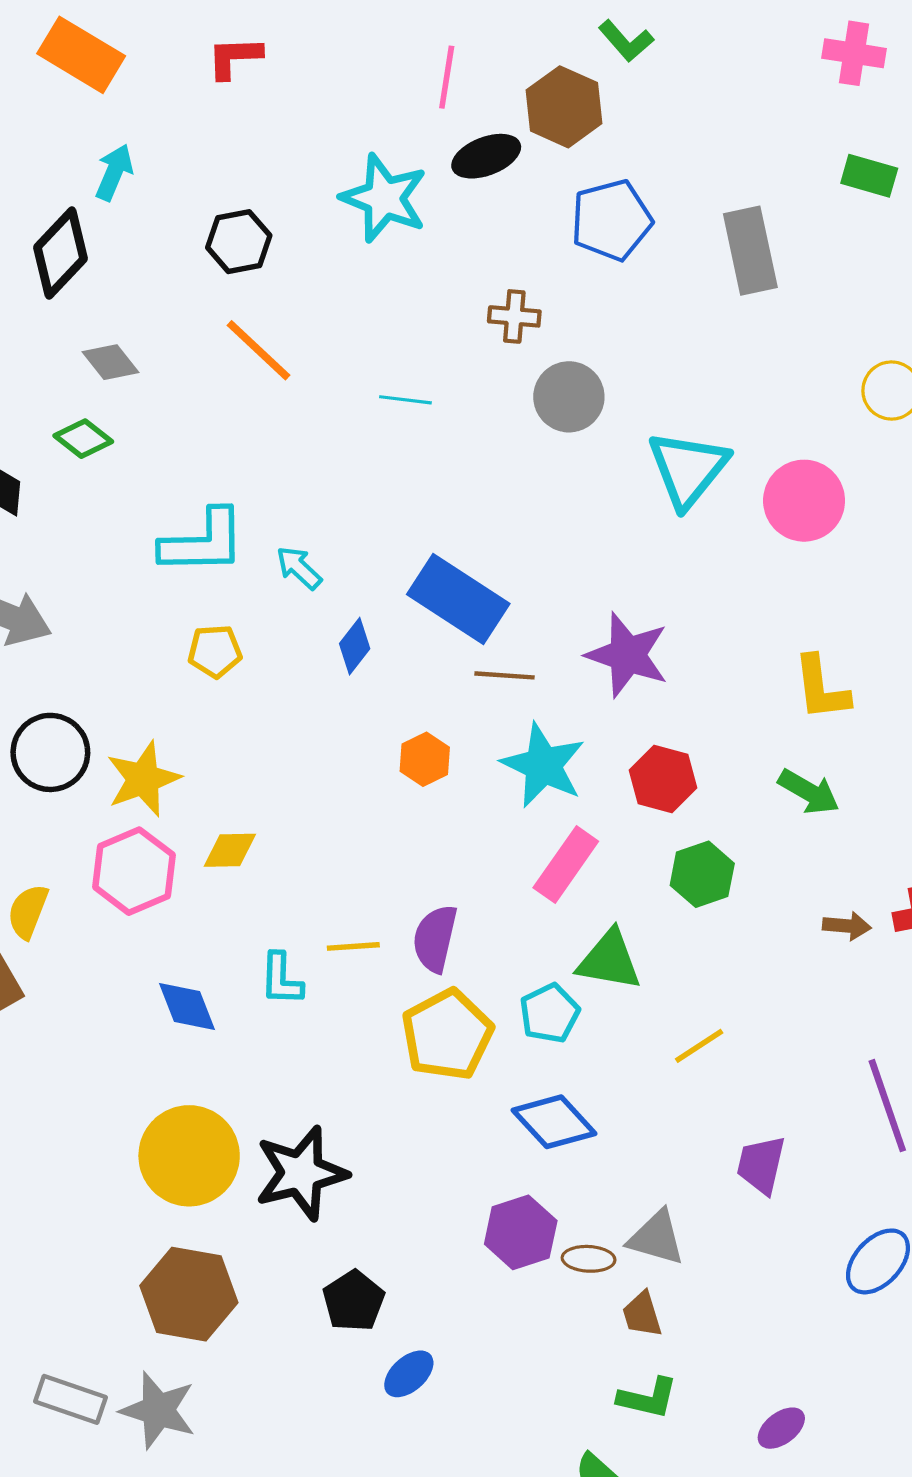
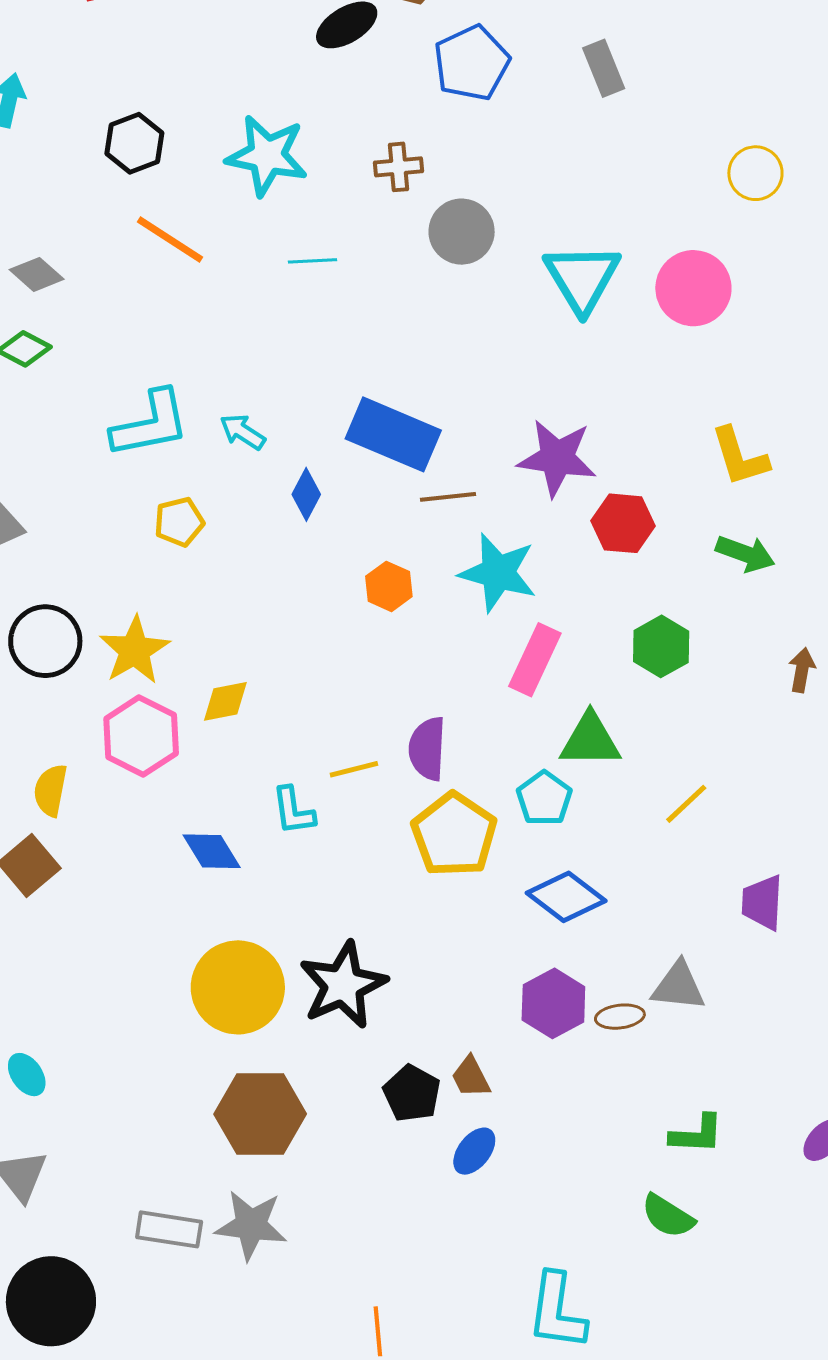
cyan star: (384, 198) -> (267, 156), moved
gray rectangle: (750, 251) -> (604, 68), size x0.7
red hexagon: (663, 779) -> (623, 523), moved
brown arrow: (847, 926) -> (802, 670), turned -75
brown trapezoid: (642, 1314) -> (471, 1077), moved

